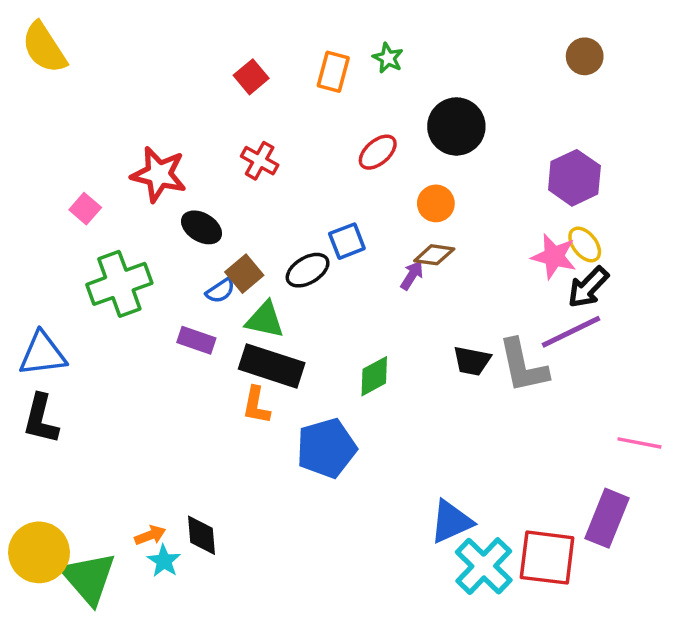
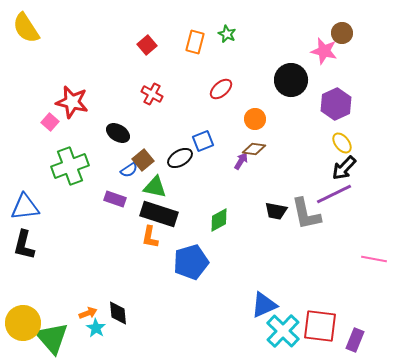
black circle: (456, 126) -> (291, 80), moved
red star: (159, 174) -> (72, 102), moved
pink star: (554, 256) -> (324, 51), moved
purple rectangle: (607, 518) -> (355, 340), moved, size x0.7

